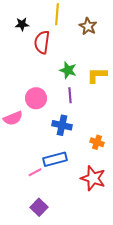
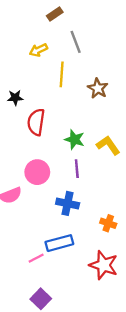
black star: (22, 24) -> (15, 98), moved
red semicircle: (42, 42) -> (36, 122), moved
yellow L-shape: (97, 75) -> (108, 145), turned 55

